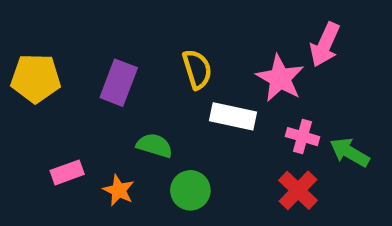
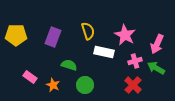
pink arrow: (325, 45) -> (157, 44), moved
pink cross: (302, 137) -> (135, 61), turned -32
pink rectangle: (67, 172) -> (30, 77), turned 56

